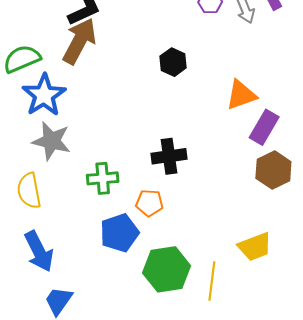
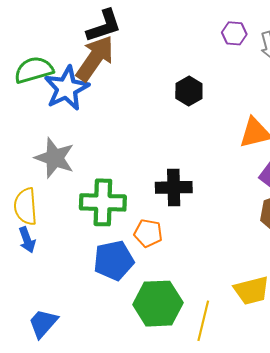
blue star: (44, 95) -> (67, 88), moved
green cross: (103, 178) -> (103, 202), size x1.4
blue arrow: (39, 251) -> (27, 240), moved, size x0.6

